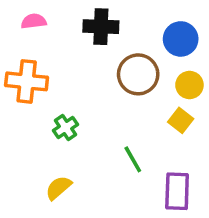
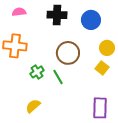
blue circle: (181, 39) -> (91, 20), moved
brown circle: (138, 74) -> (68, 53), moved
green line: (133, 159) -> (58, 77), moved

